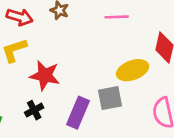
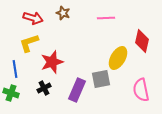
yellow ellipse: (133, 70) -> (118, 58), turned -40
red star: (45, 75) -> (52, 62), turned -30

